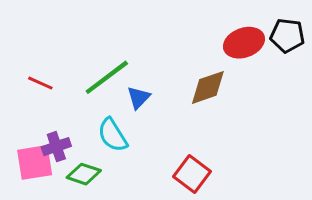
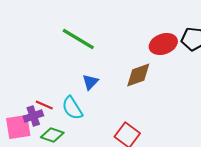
green line: (107, 77) -> (78, 39), moved, turned 68
red line: (40, 83) -> (44, 105), moved

